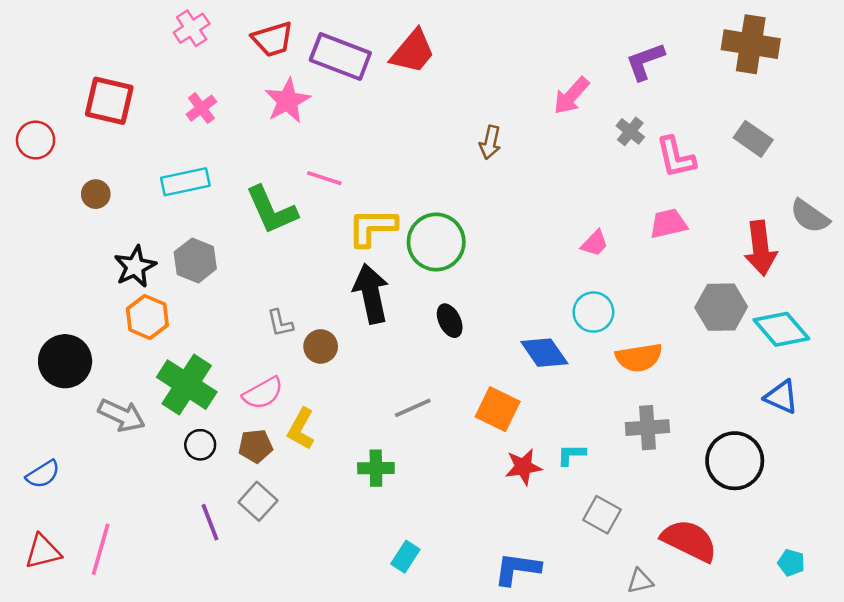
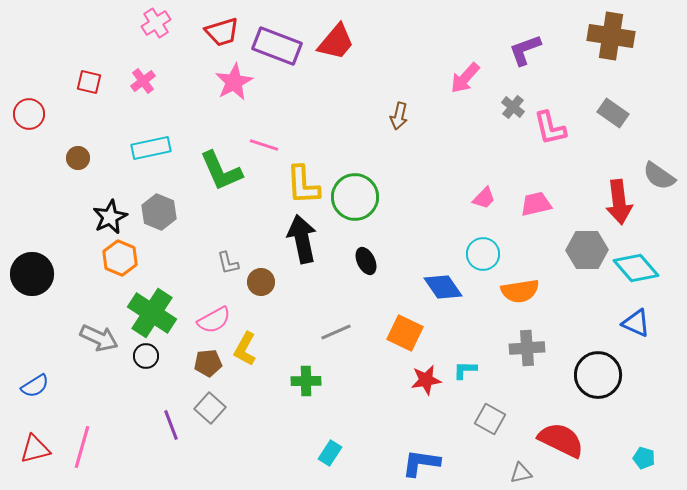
red square: (109, 101) -> (89, 82), size x0.6
pink cross: (201, 108) -> (143, 81), moved
pink trapezoid: (668, 224) -> (536, 204), moved
yellow L-shape: (372, 227) -> (303, 185), turned -93
black circle: (65, 361) -> (32, 274), moved
black circle: (200, 445) -> (146, 356), moved

